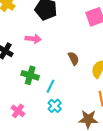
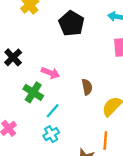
pink arrow: (33, 39) -> (50, 73), moved

